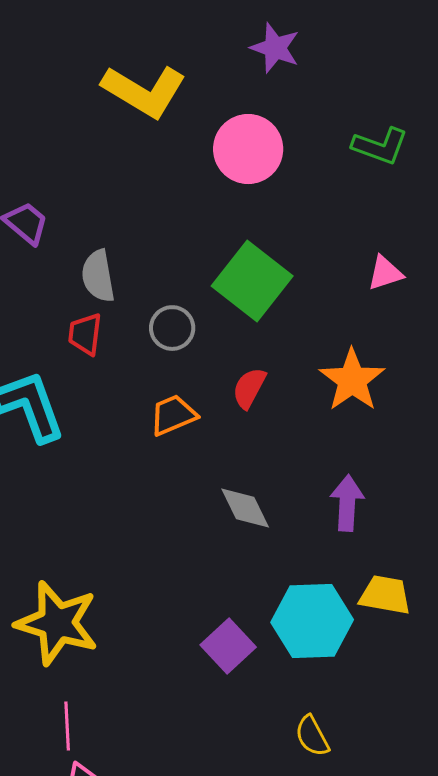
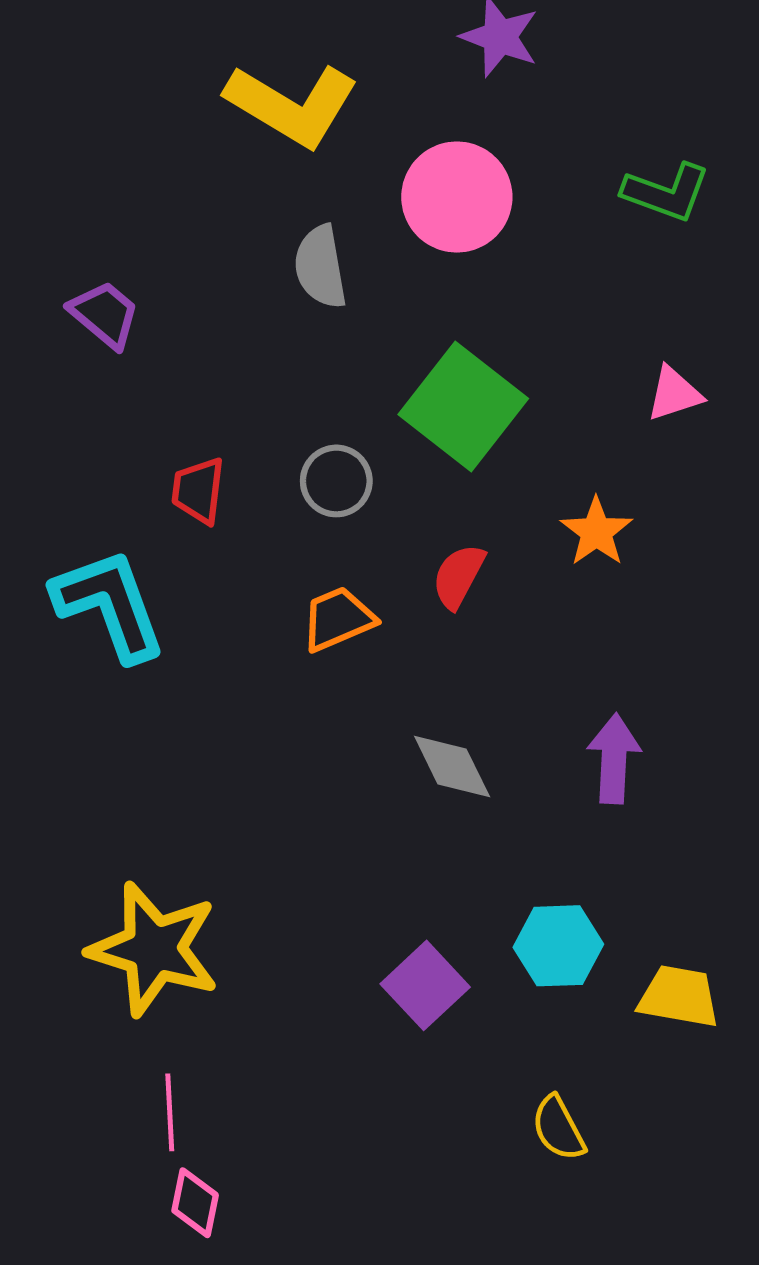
gray semicircle: (98, 276) -> (320, 267), moved
orange star: (352, 380) -> (596, 532), moved, size x0.7
yellow trapezoid: (385, 595) -> (679, 997), moved
cyan hexagon: (312, 621) -> (558, 946), size x0.7

